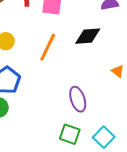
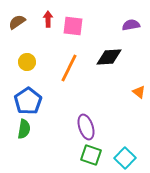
purple ellipse: (78, 99) -> (86, 127), moved

